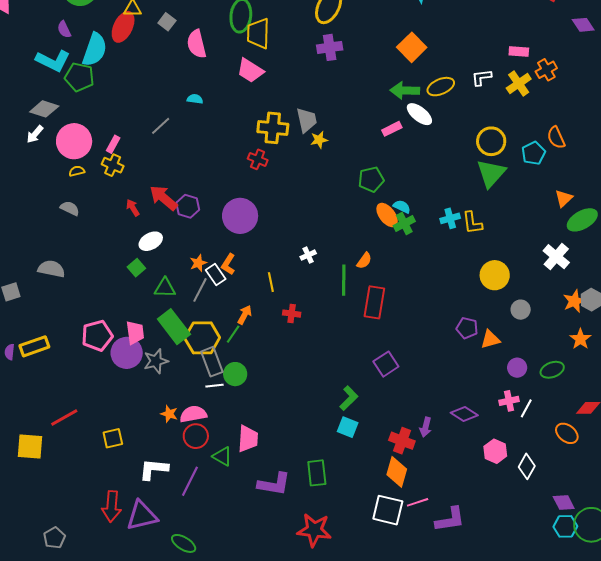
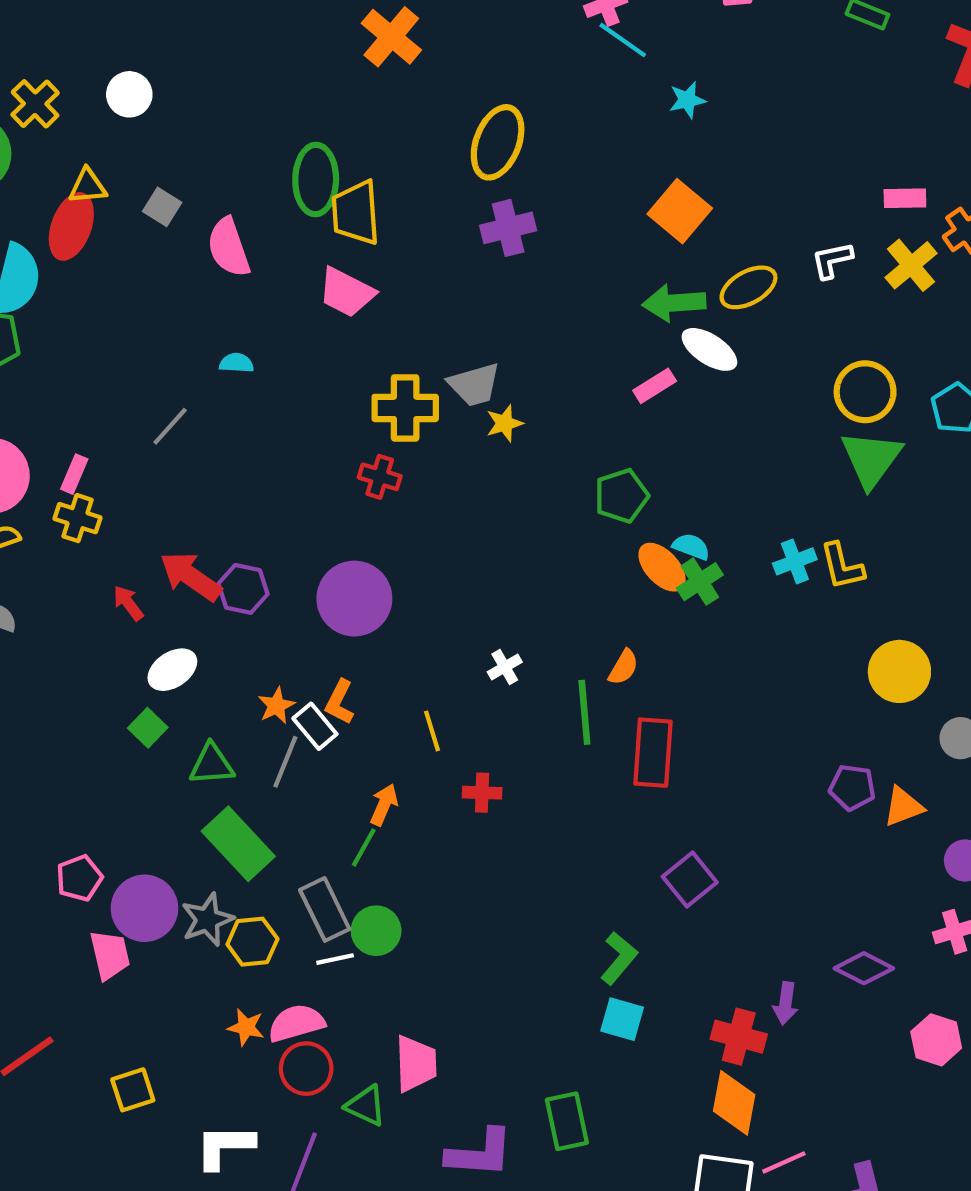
gray trapezoid: (307, 120) -> (474, 385), turned 92
pink trapezoid: (135, 333) -> (110, 955), moved
pink pentagon: (97, 336) -> (79, 878), size x0.7
yellow hexagon: (202, 338) -> (252, 942), moved, size x0.7

